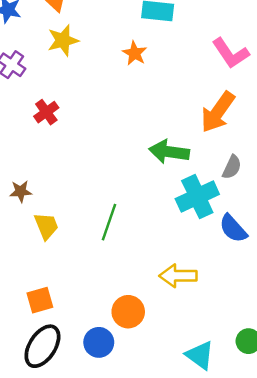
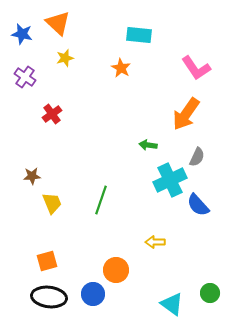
yellow star: (63, 40) -> (65, 58), size x0.7
green arrow: (169, 152) -> (148, 145), size x0.6
yellow arrow: (178, 276) -> (155, 242), size x0.7
black ellipse: (42, 346) -> (49, 297), turned 64

